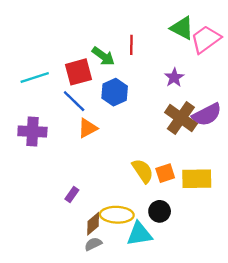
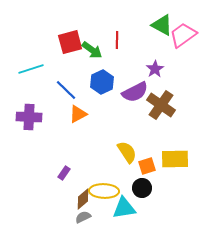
red square: (79, 72) -> (70, 42), moved
purple semicircle: (207, 115) -> (135, 92), moved
orange square: (165, 173) -> (147, 166), moved

